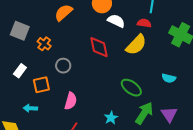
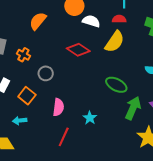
red diamond: (99, 47) -> (78, 50), turned -35
orange square: (41, 85) -> (27, 96), turned -30
cyan star: (111, 118) -> (90, 118), moved

